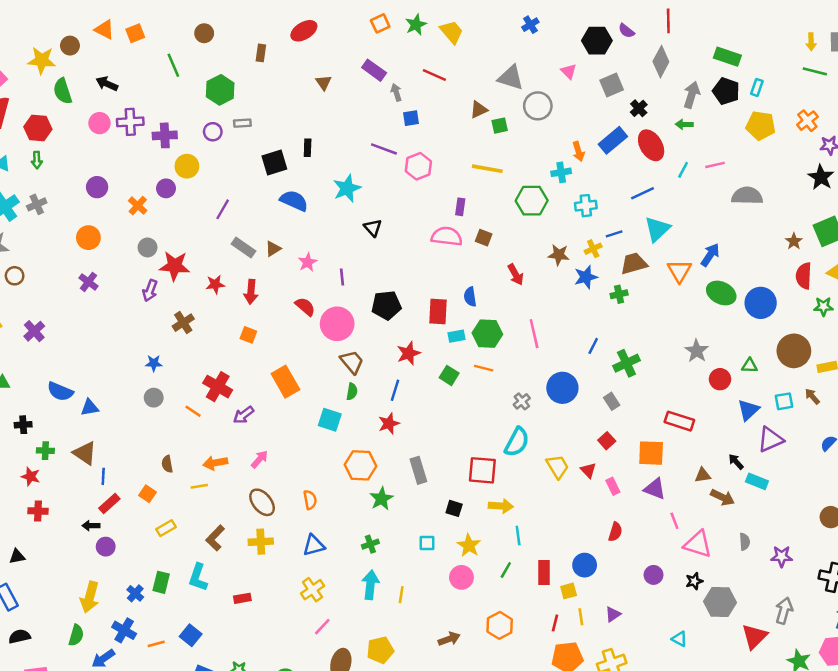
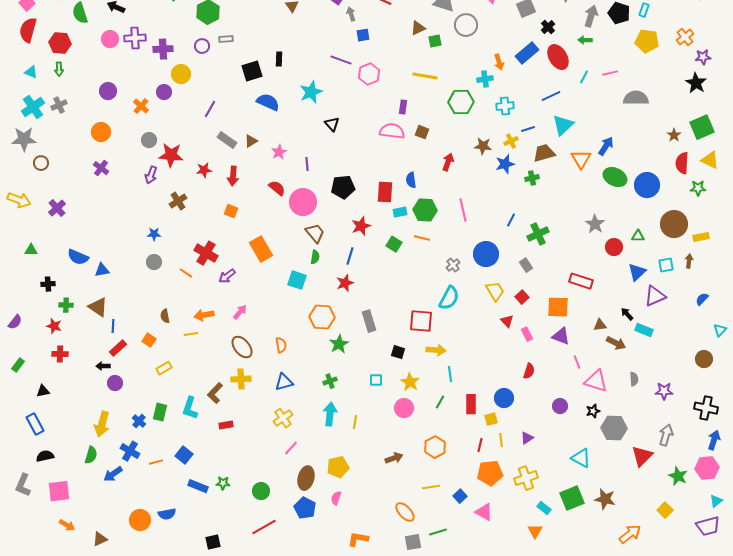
red arrow: (516, 275) -> (448, 162), turned -132
brown arrow: (812, 396) -> (689, 261), turned 48
yellow trapezoid: (557, 467) -> (495, 291), moved
brown L-shape: (215, 538) -> (215, 393), moved
cyan triangle: (679, 639) -> (581, 458), size x1.5

